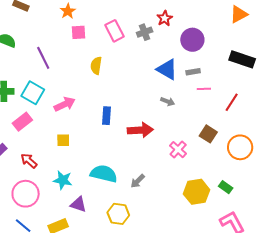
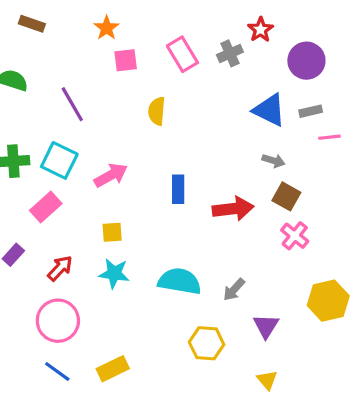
brown square: (208, 134) -> (286, 196), moved
red arrow: (29, 161) -> (60, 268), turned 96
cyan star: (63, 180) -> (114, 273), moved
purple triangle: (78, 204) -> (266, 326), moved, turned 48

